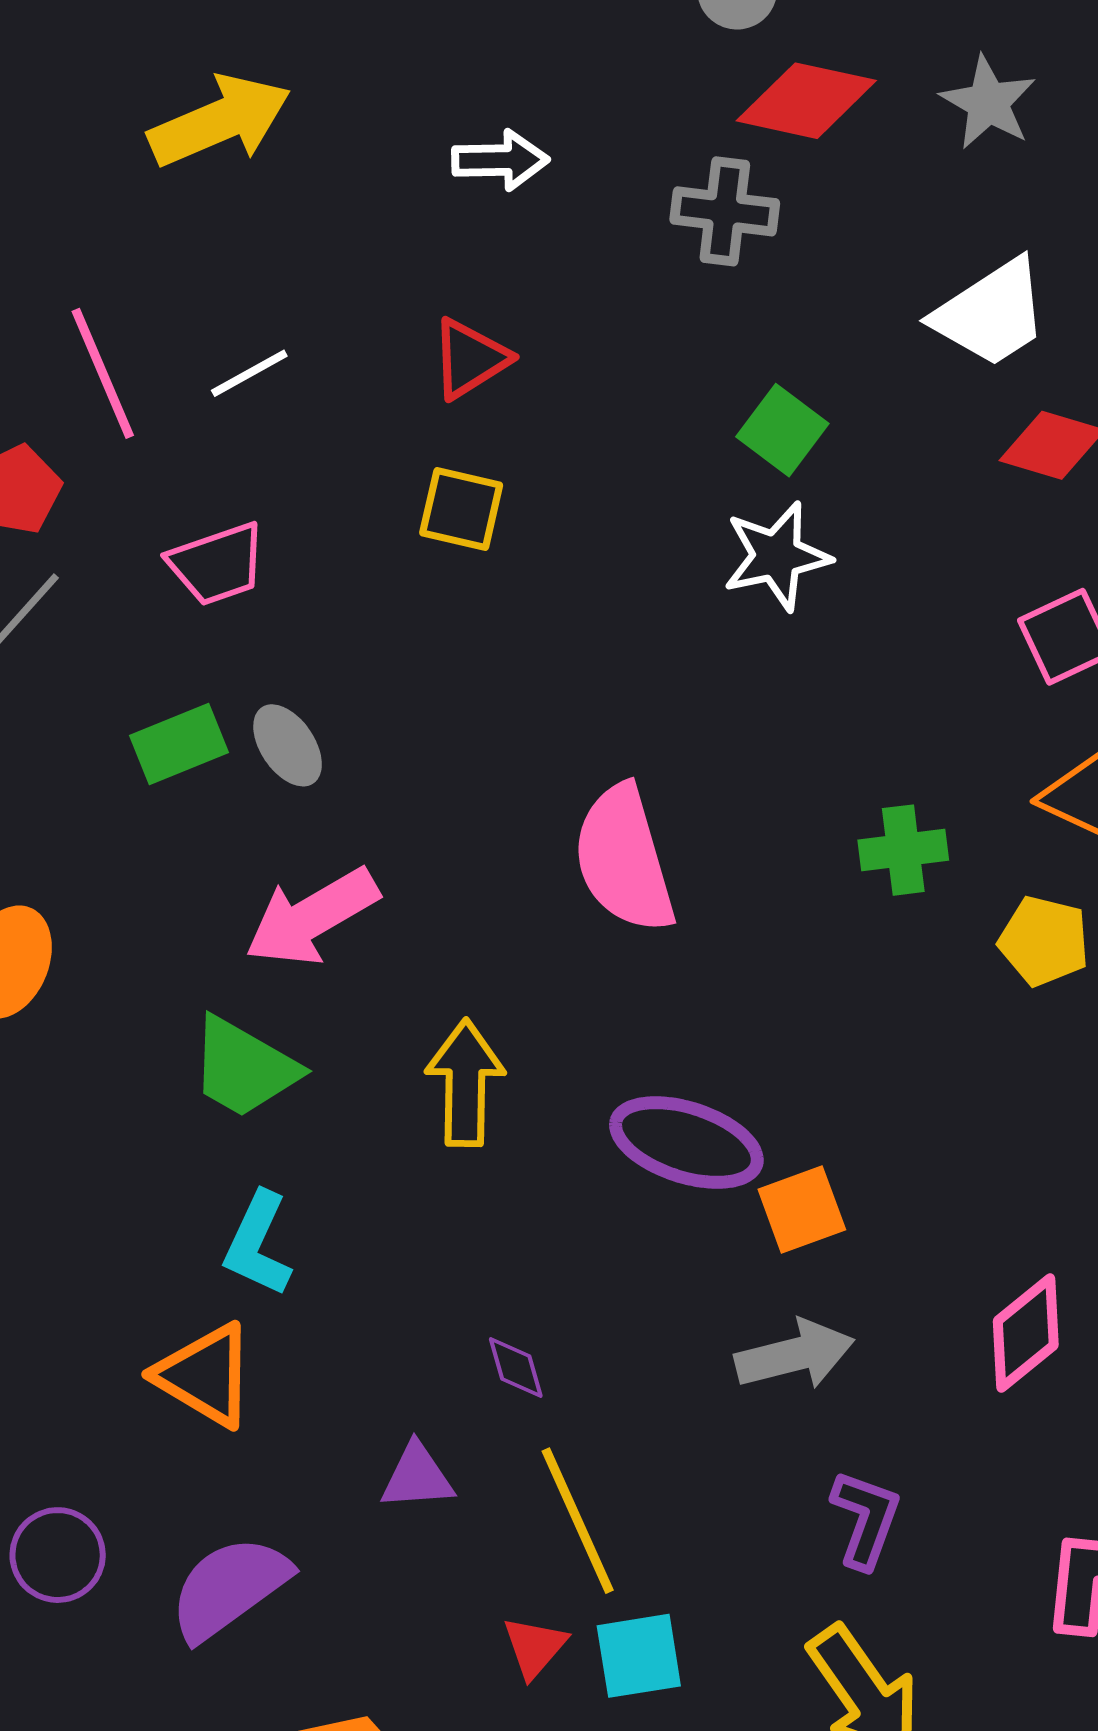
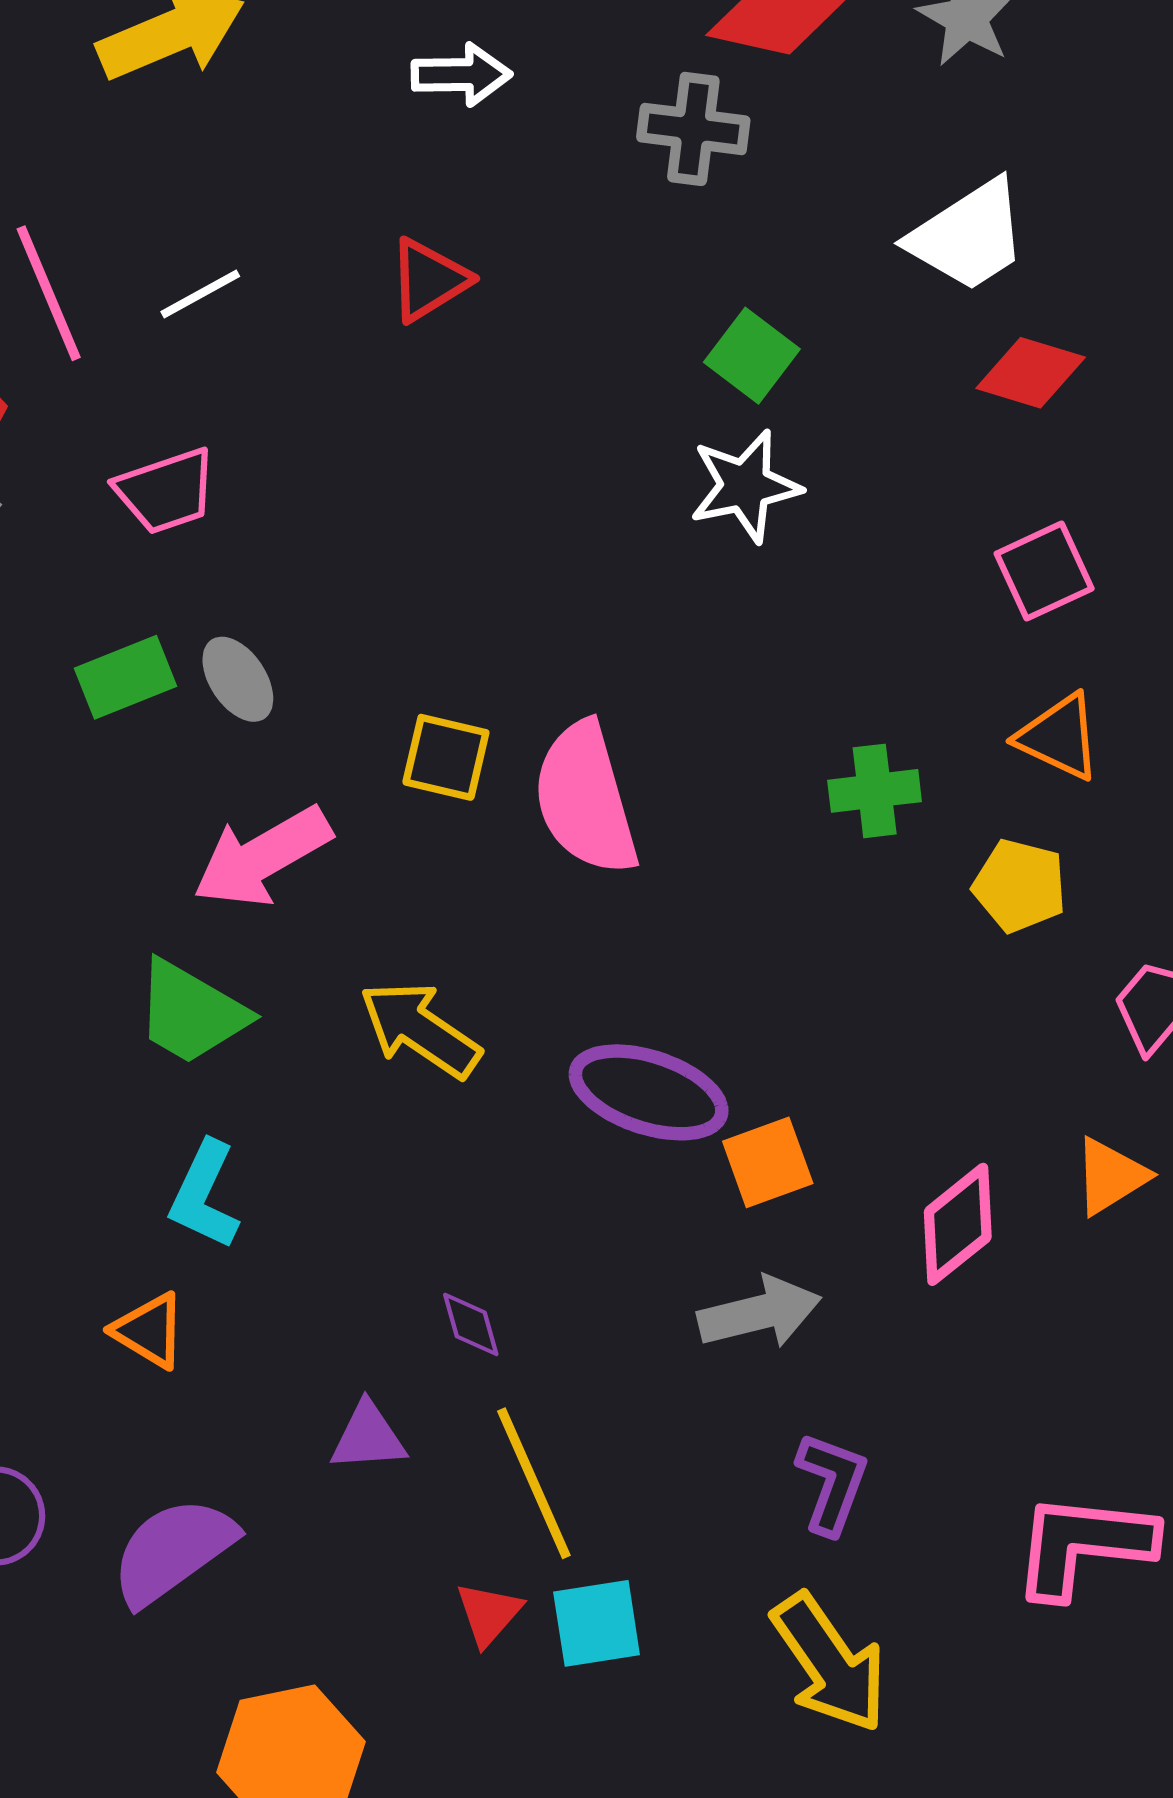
yellow square: (461, 509) -> (446, 757), moved
yellow arrow: (465, 1083) -> (420, 1030), turned -57
pink diamond: (1026, 1333) -> (958, 1224), moved
orange triangle: (205, 1375) -> (149, 1331), size x0.7

